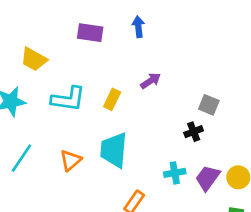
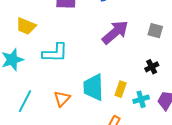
purple arrow: (151, 81) -> (115, 32), size x1.8
yellow rectangle: (112, 99) -> (121, 89), moved
gray square: (209, 105) -> (155, 31), moved

